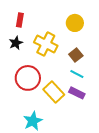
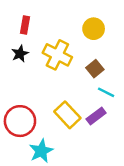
cyan line: (77, 74) -> (106, 92), moved
red circle: (28, 78) -> (20, 121), moved
purple rectangle: (77, 93) -> (96, 116), turned -63

